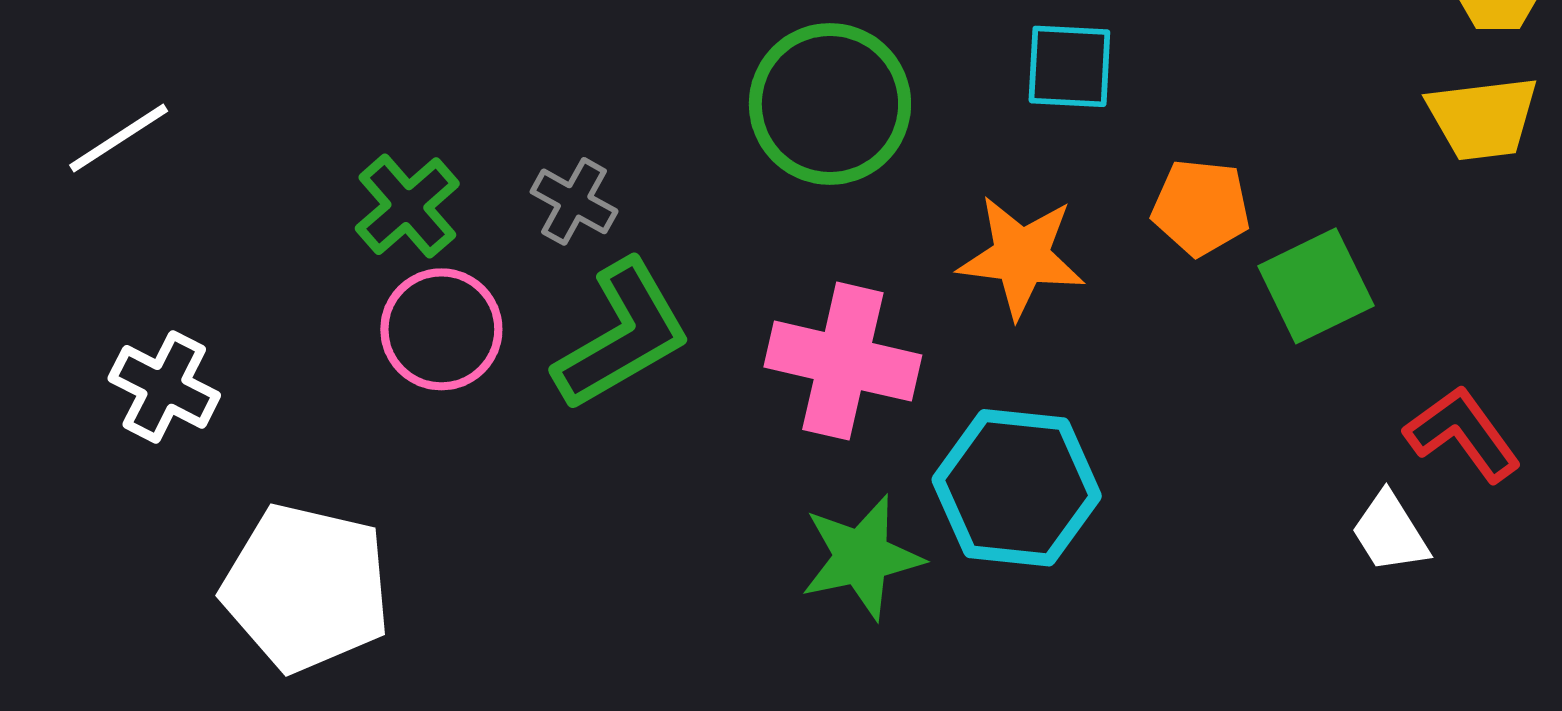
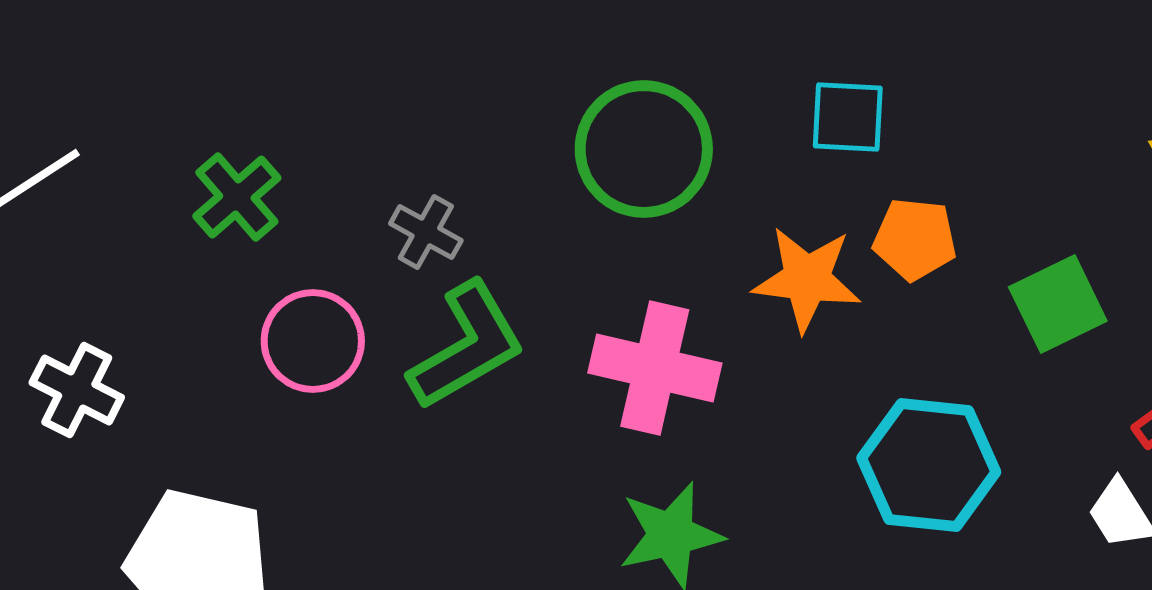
green cross: (407, 206) -> (237, 197), moved
orange pentagon: (1201, 207) -> (915, 239), moved
cyan hexagon: (1017, 488) -> (929, 465), moved

